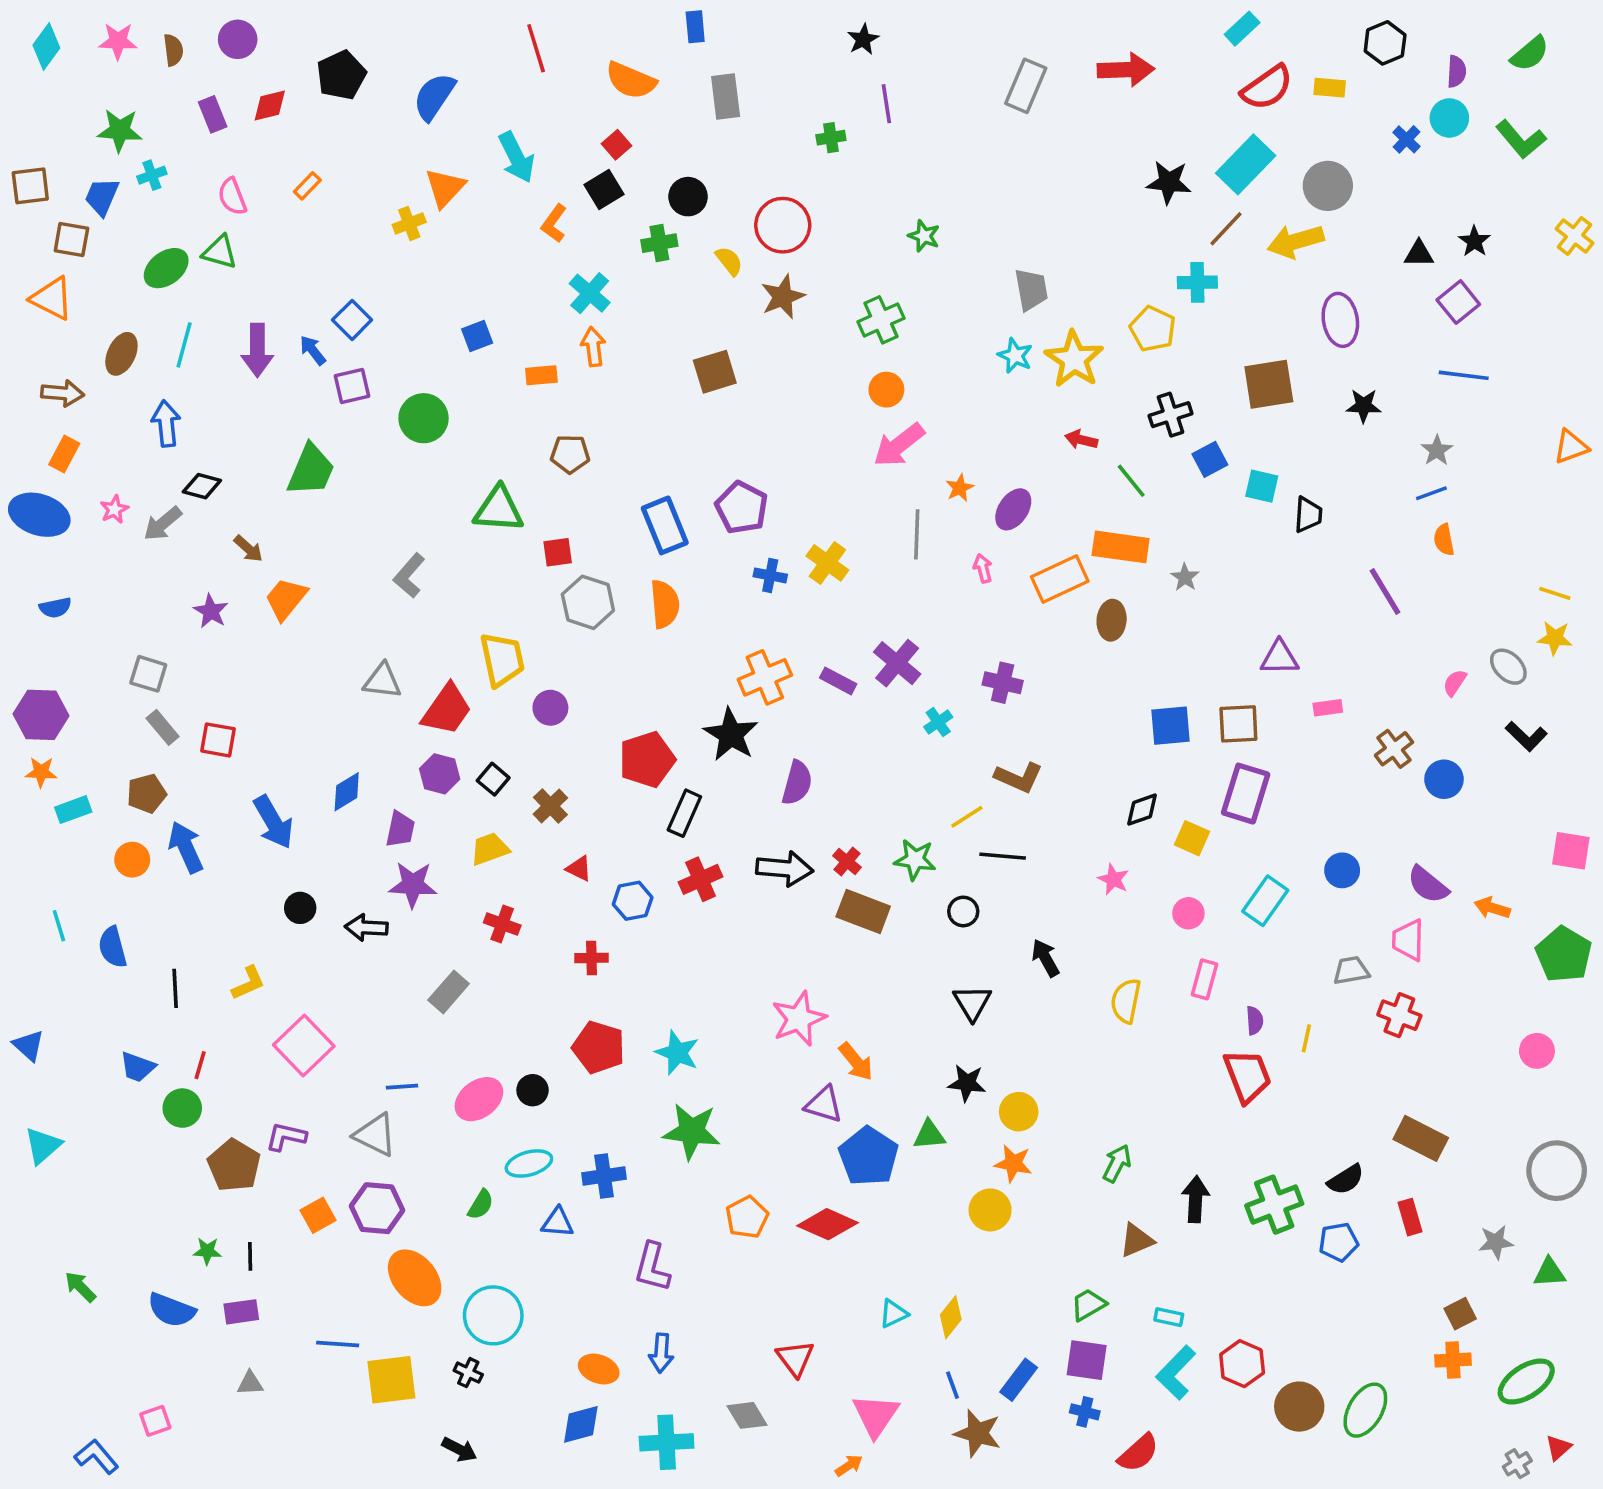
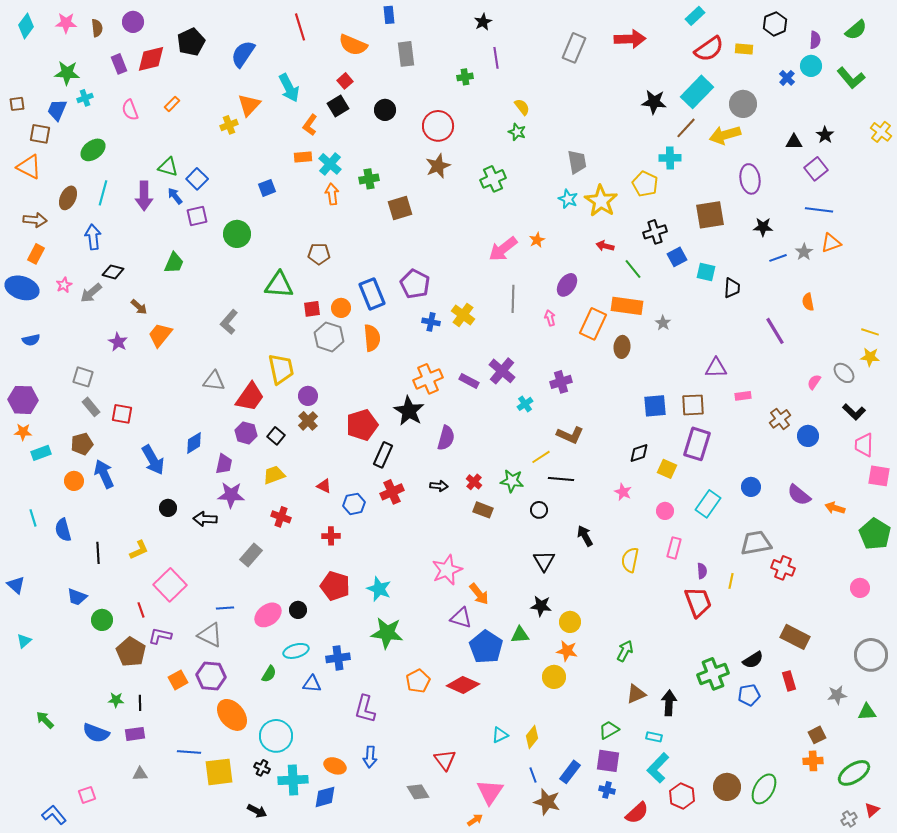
red diamond: (270, 105) -> (151, 59), size x1.4
brown square: (30, 186) -> (17, 104), size x0.7
green cross: (659, 243) -> (369, 179), moved
green triangle: (220, 252) -> (168, 167), moved
yellow semicircle: (729, 261) -> (522, 107), moved
orange rectangle: (541, 375) -> (303, 157), moved
orange circle: (886, 390) -> (341, 308), moved
orange triangle: (1571, 447) -> (831, 243), moved
green trapezoid: (311, 470) -> (174, 263), size x0.7
orange star: (960, 488) -> (537, 240), moved
blue line: (1431, 493) -> (778, 258), moved
orange rectangle: (1060, 579) -> (593, 324), turned -40
purple cross: (1003, 683) -> (561, 382), turned -30
brown cross: (550, 806) -> (308, 421), moved
black arrow: (785, 869) -> (439, 486), size x0.6
brown rectangle: (863, 911) -> (483, 510), size x0.7
pink trapezoid: (1408, 940) -> (864, 445), moved
gray trapezoid: (1351, 970) -> (756, 543), size x1.5
red line: (200, 1065) -> (141, 610), moved, turned -35
cyan triangle: (43, 1146) -> (24, 641), size x0.7
black arrow: (1196, 1199) -> (669, 703), moved
red hexagon: (1242, 1364) -> (682, 796), moved
cyan cross: (667, 1442) -> (293, 780), moved

